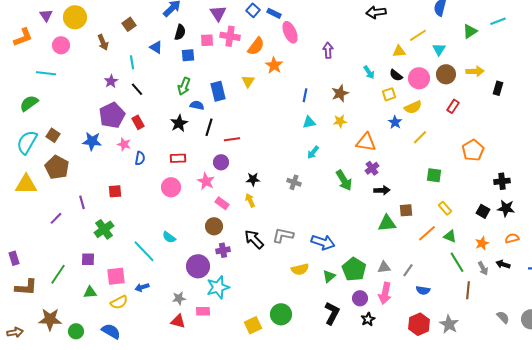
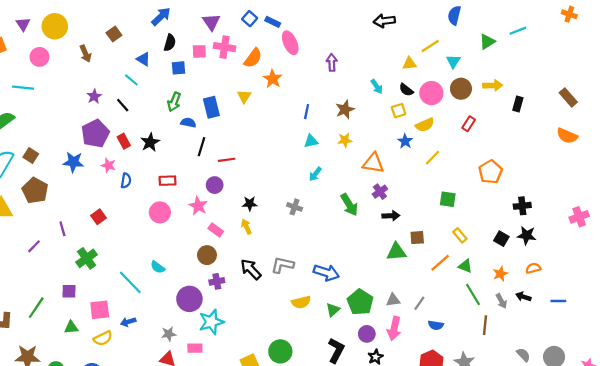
cyan line: (132, 62) -> (131, 80), moved, turned -40
black star: (179, 123) -> (150, 142), moved
red square: (115, 191) -> (99, 217), turned -32

